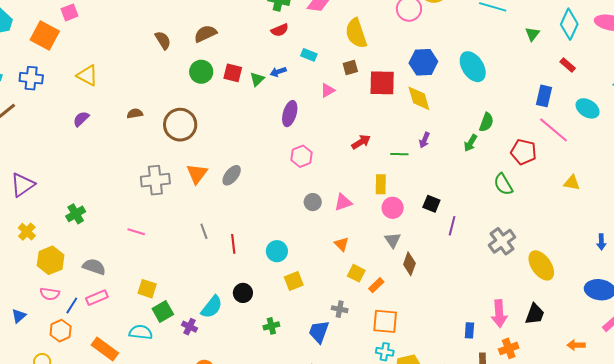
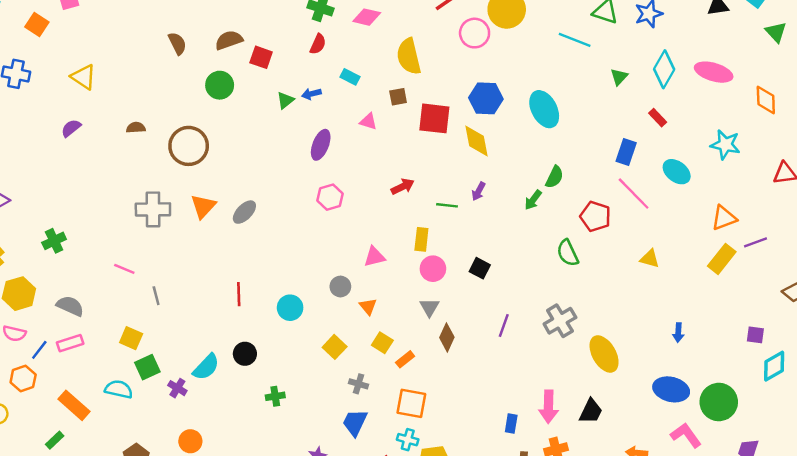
red semicircle: (280, 30) -> (318, 44), turned -48
orange square: (45, 36) -> (37, 25), size x0.7
red square: (233, 73) -> (261, 57), moved
pink triangle: (328, 90) -> (368, 121), turned 42
gray circle: (313, 202) -> (340, 287), moved
purple line: (452, 226) -> (504, 325), moved
gray line: (204, 231) -> (156, 296), moved
yellow square: (294, 281) -> (335, 347), moved, turned -30
blue trapezoid: (319, 332) -> (355, 422), moved

